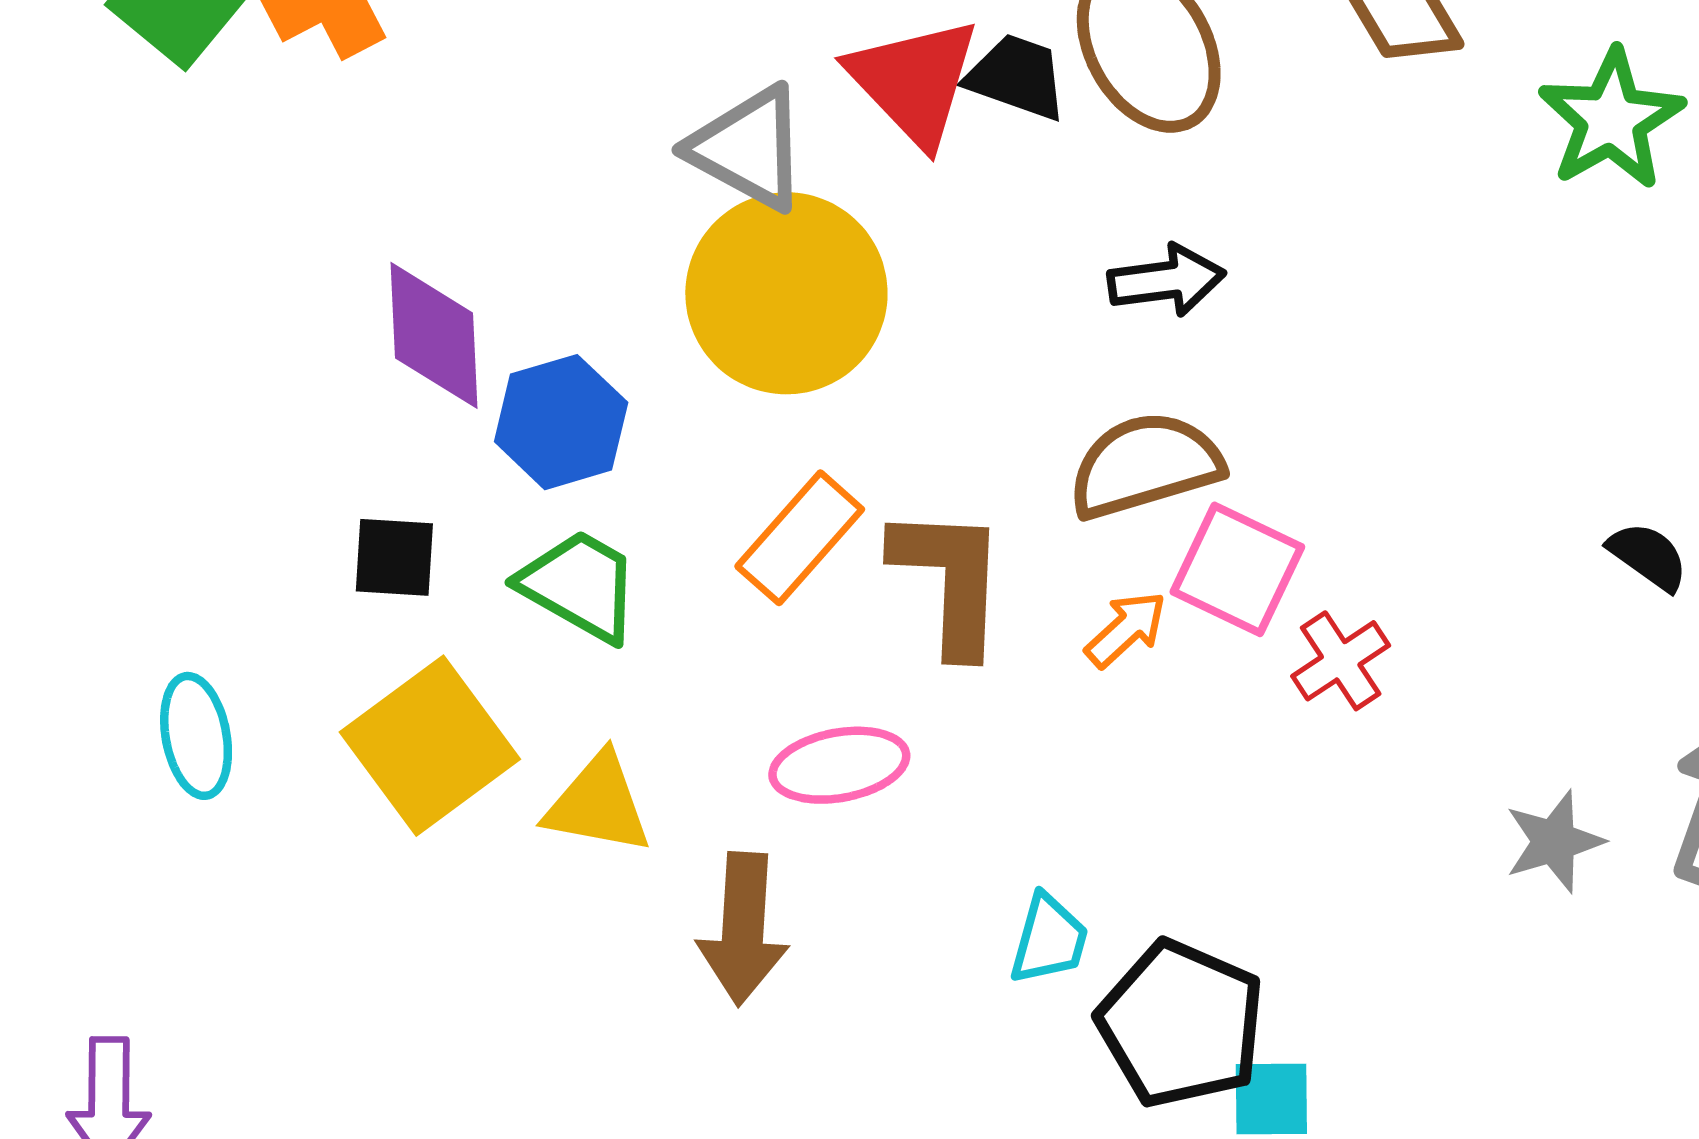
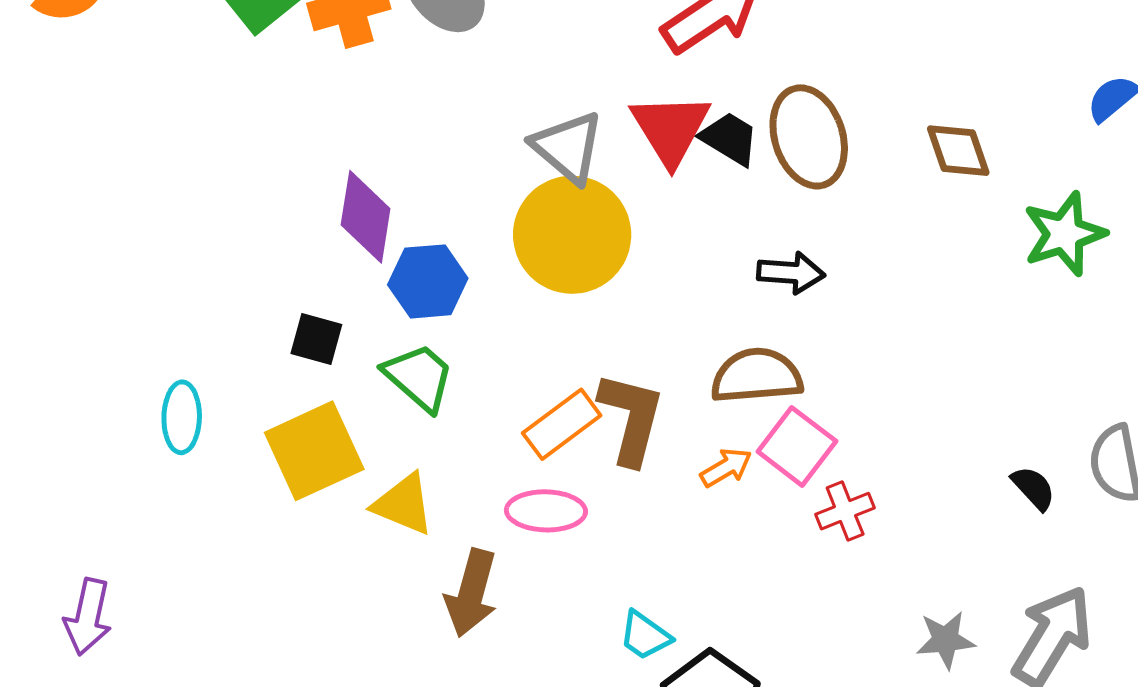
orange rectangle: (800, 538) -> (562, 424), moved
cyan trapezoid: (1049, 939) -> (645, 635), turned 98

